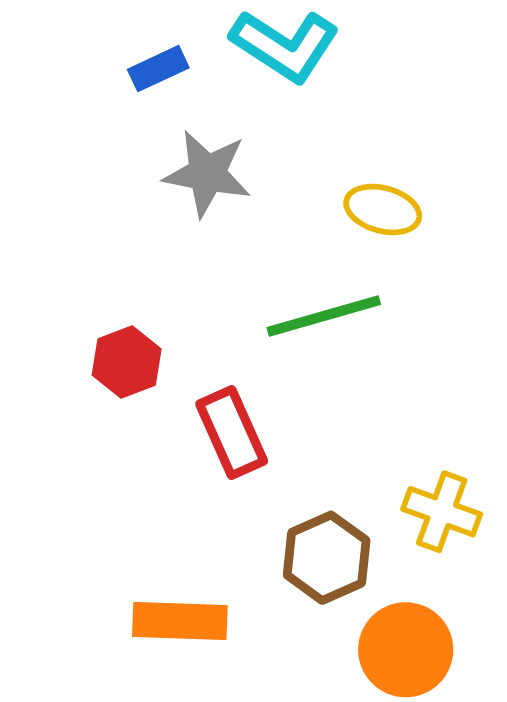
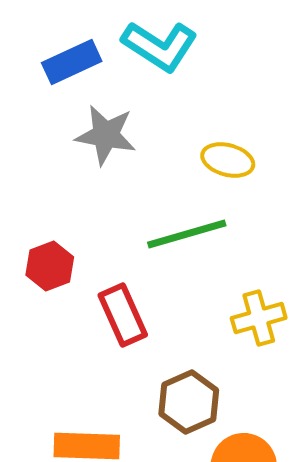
blue rectangle: (158, 69) -> (72, 62), size x1.4
yellow cross: (442, 512) -> (259, 318), moved, turned -36

